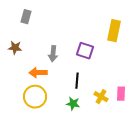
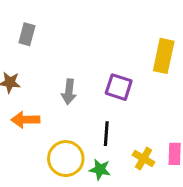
orange arrow: (38, 73) -> (25, 120), moved
yellow circle: (35, 97) -> (66, 159), moved

